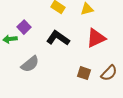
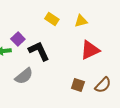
black L-shape: (58, 38) -> (39, 51), moved, turned 30

